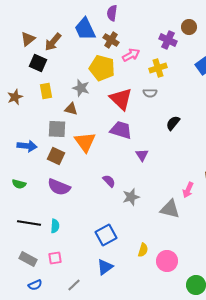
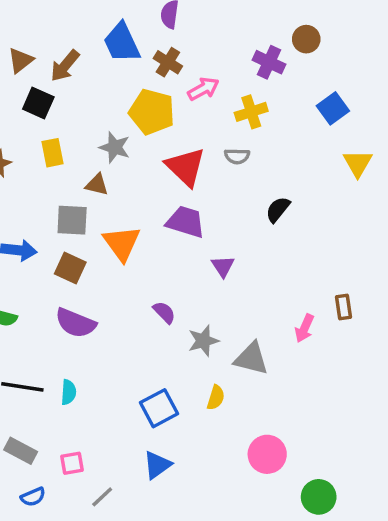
gray triangle: (170, 209) -> (251, 358), moved
yellow semicircle: (143, 250) -> (216, 398), moved
pink square: (55, 258) -> (72, 463), moved

